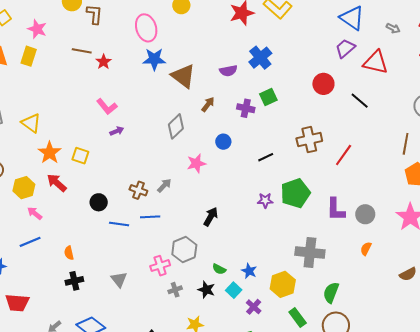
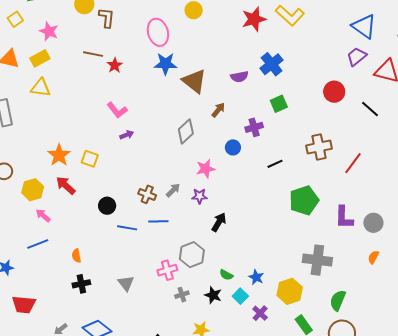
yellow rectangle: (29, 56) -> (40, 58), turned 42
purple cross: (246, 108) -> (254, 127), moved, turned -30
yellow triangle: (31, 123) -> (41, 88), moved, turned -30
purple star: (265, 200) -> (199, 196), moved

